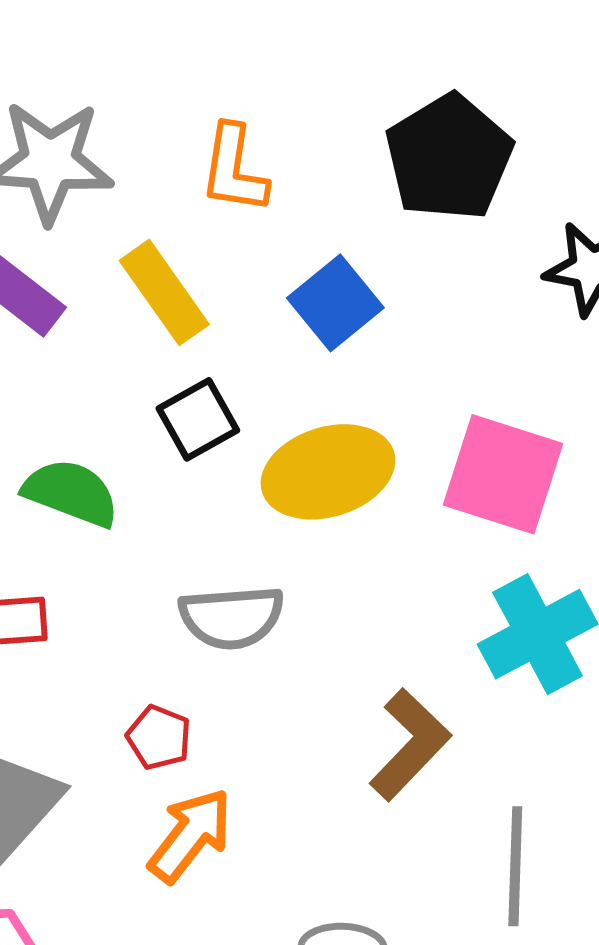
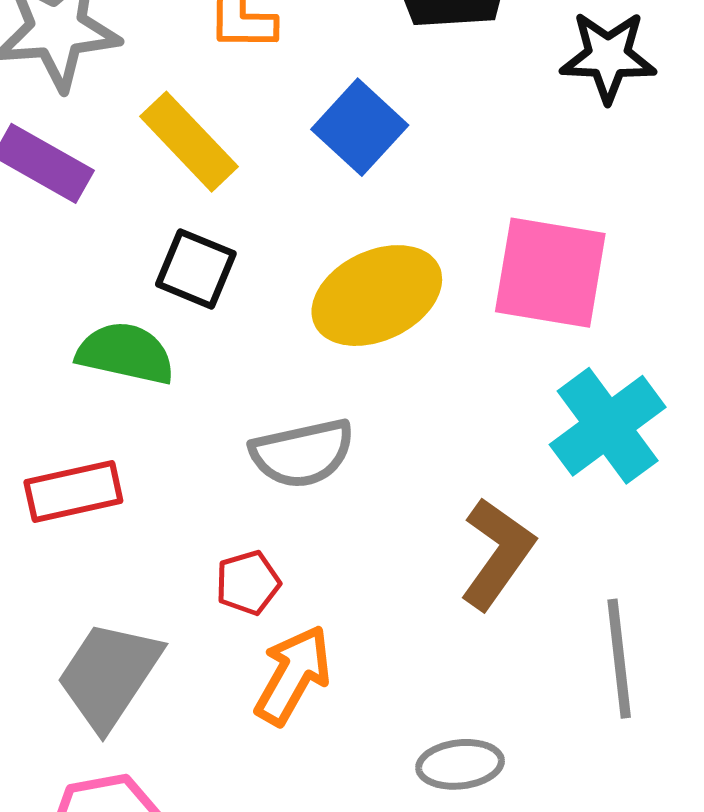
black square: (198, 419) -> (196, 269), moved, turned -30
red pentagon: (159, 737) -> (248, 583), turned -30

